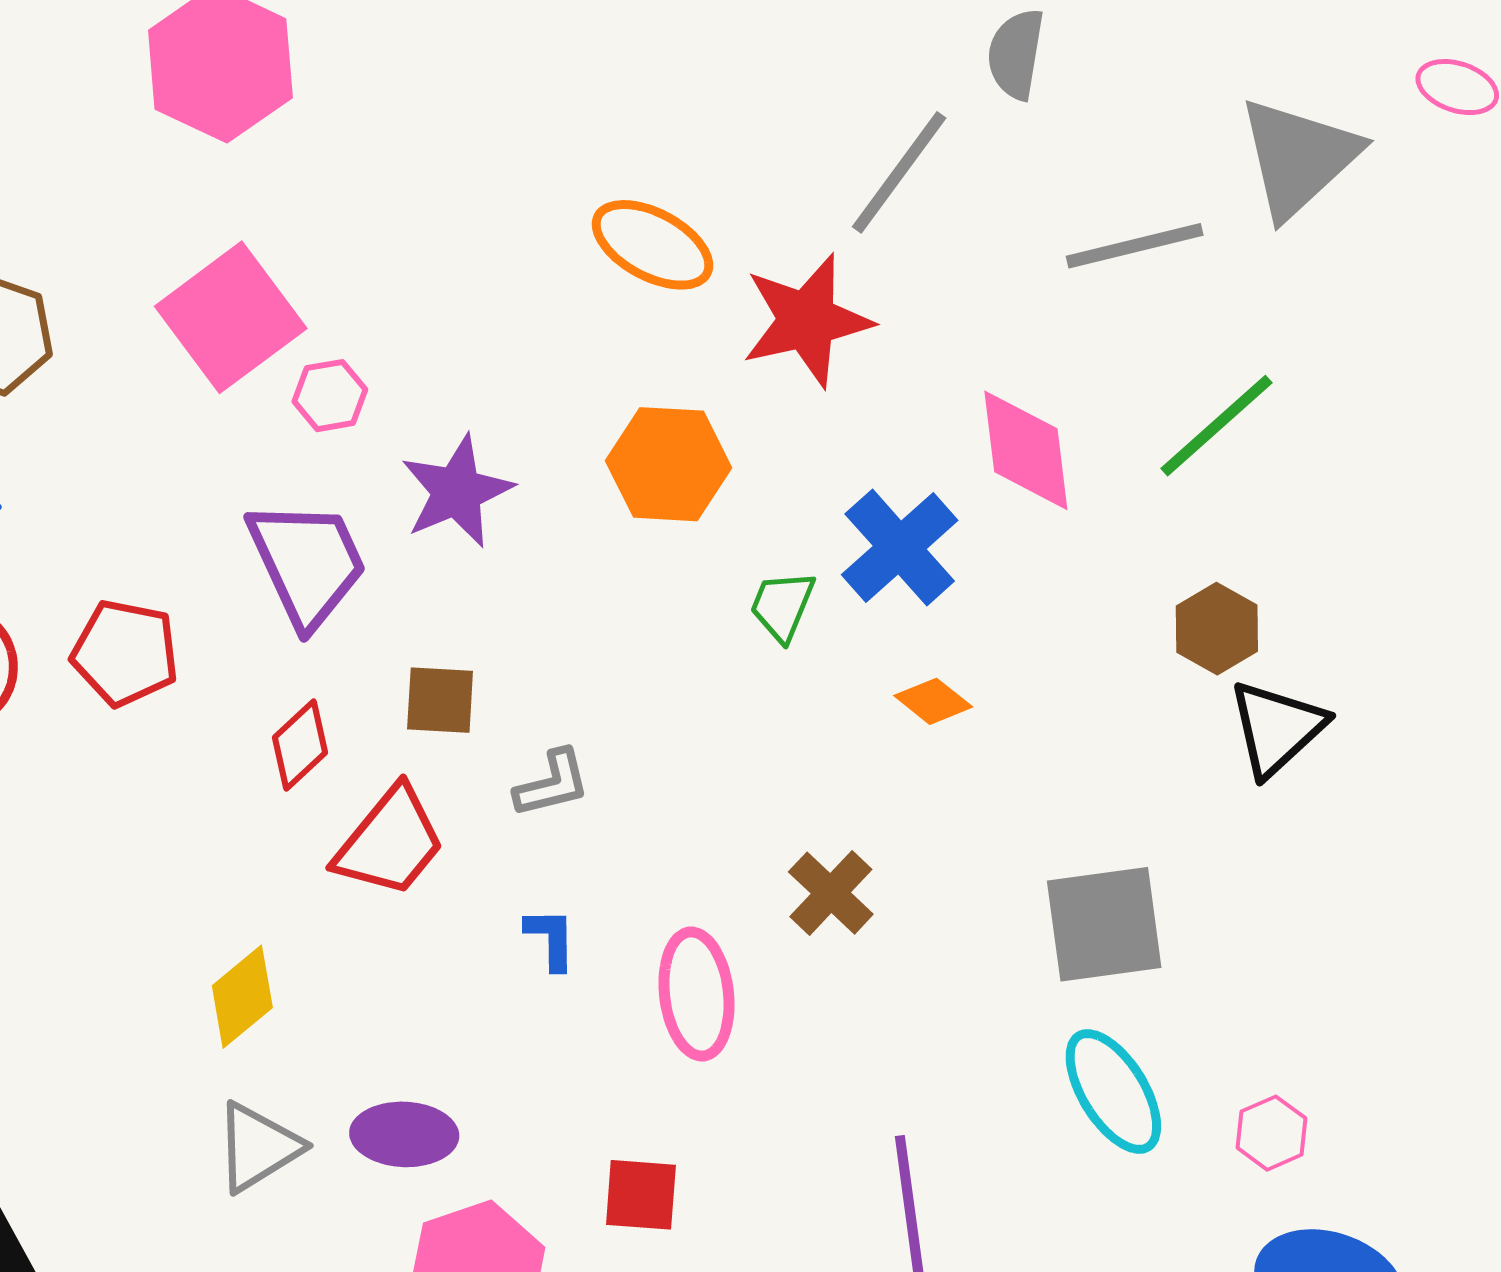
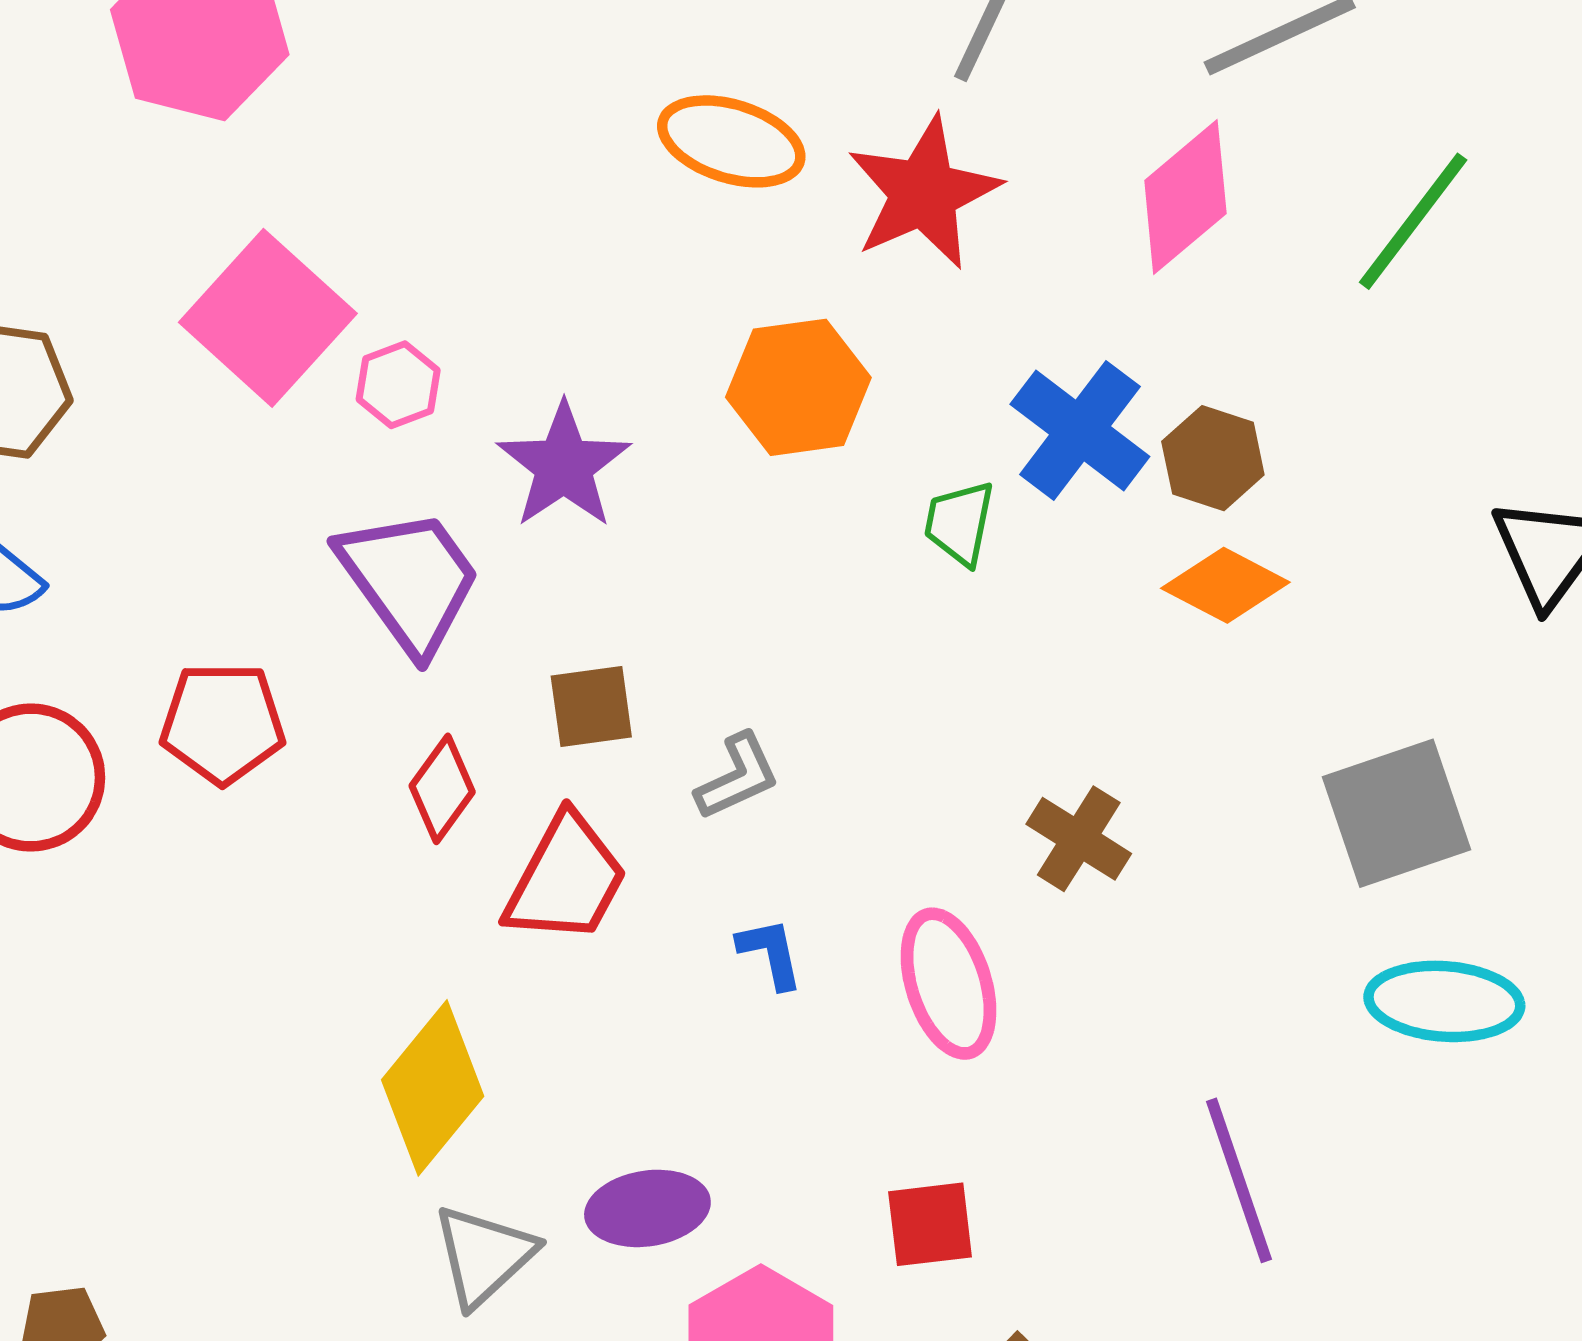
pink diamond: (1026, 450) -> (1185, 197), moved, turned 68
brown hexagon: (1217, 629) -> (1213, 458), moved
orange diamond: (933, 701) -> (1225, 585), moved, size x1.4
yellow diamond: (242, 997) -> (433, 1088), size x1.4
cyan ellipse: (1113, 1091) -> (1444, 1001), turned -43

